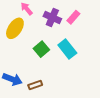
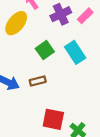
purple cross: (52, 18) -> (61, 14), turned 36
brown rectangle: (35, 85) -> (38, 81), moved

